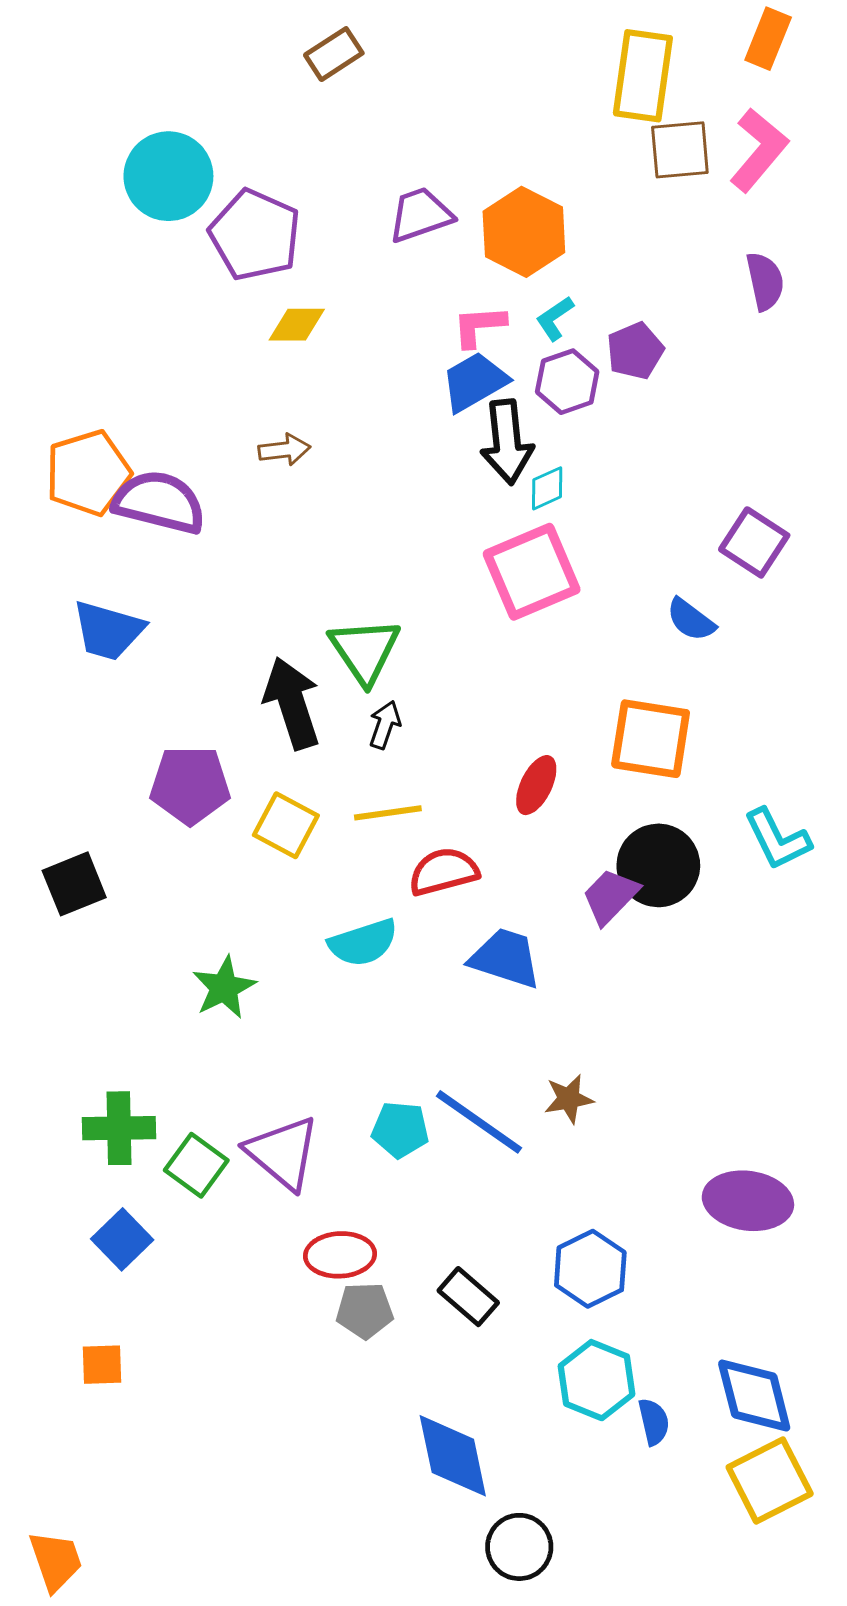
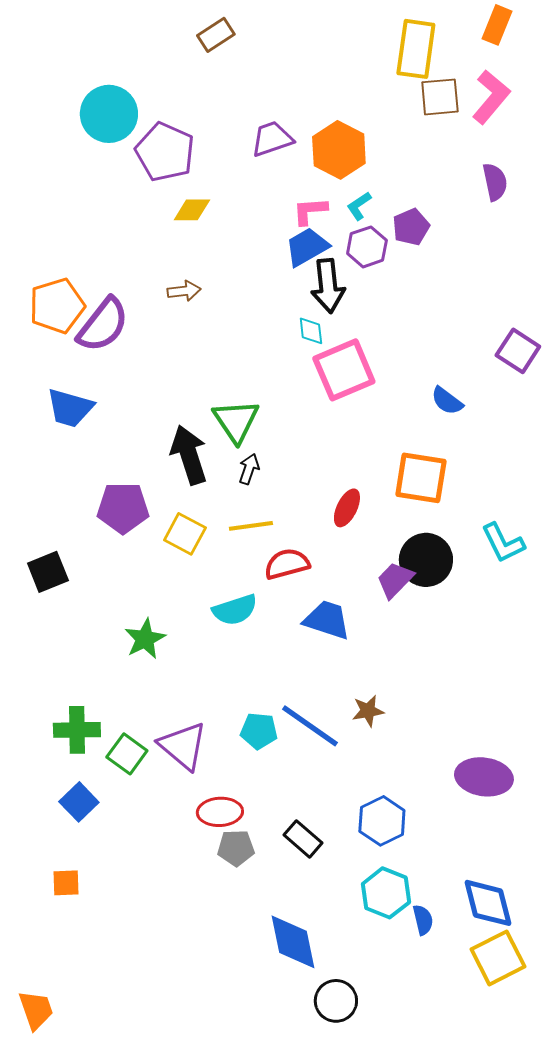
cyan diamond: (547, 488) -> (311, 331), moved, turned -72
purple semicircle: (159, 502) -> (103, 325), turned 114
purple square: (754, 542) -> (518, 351), moved

